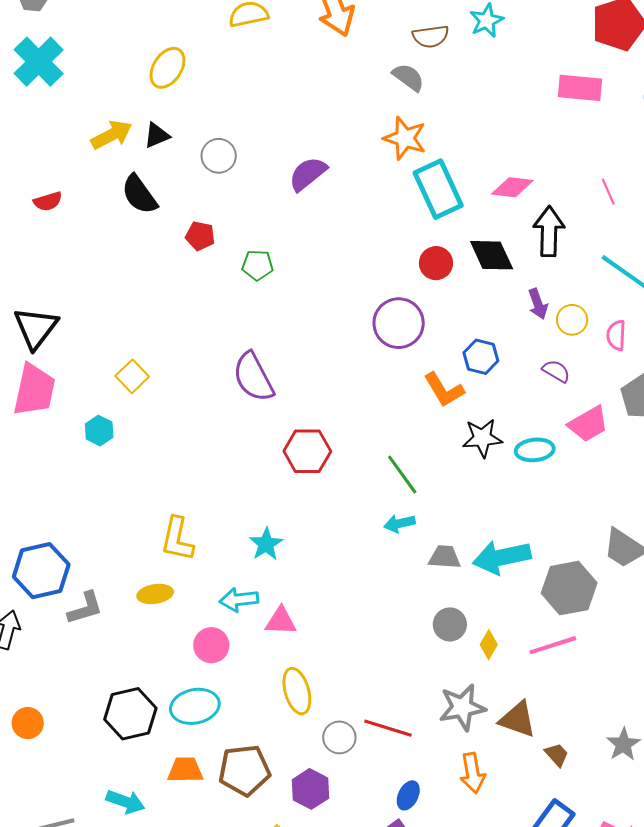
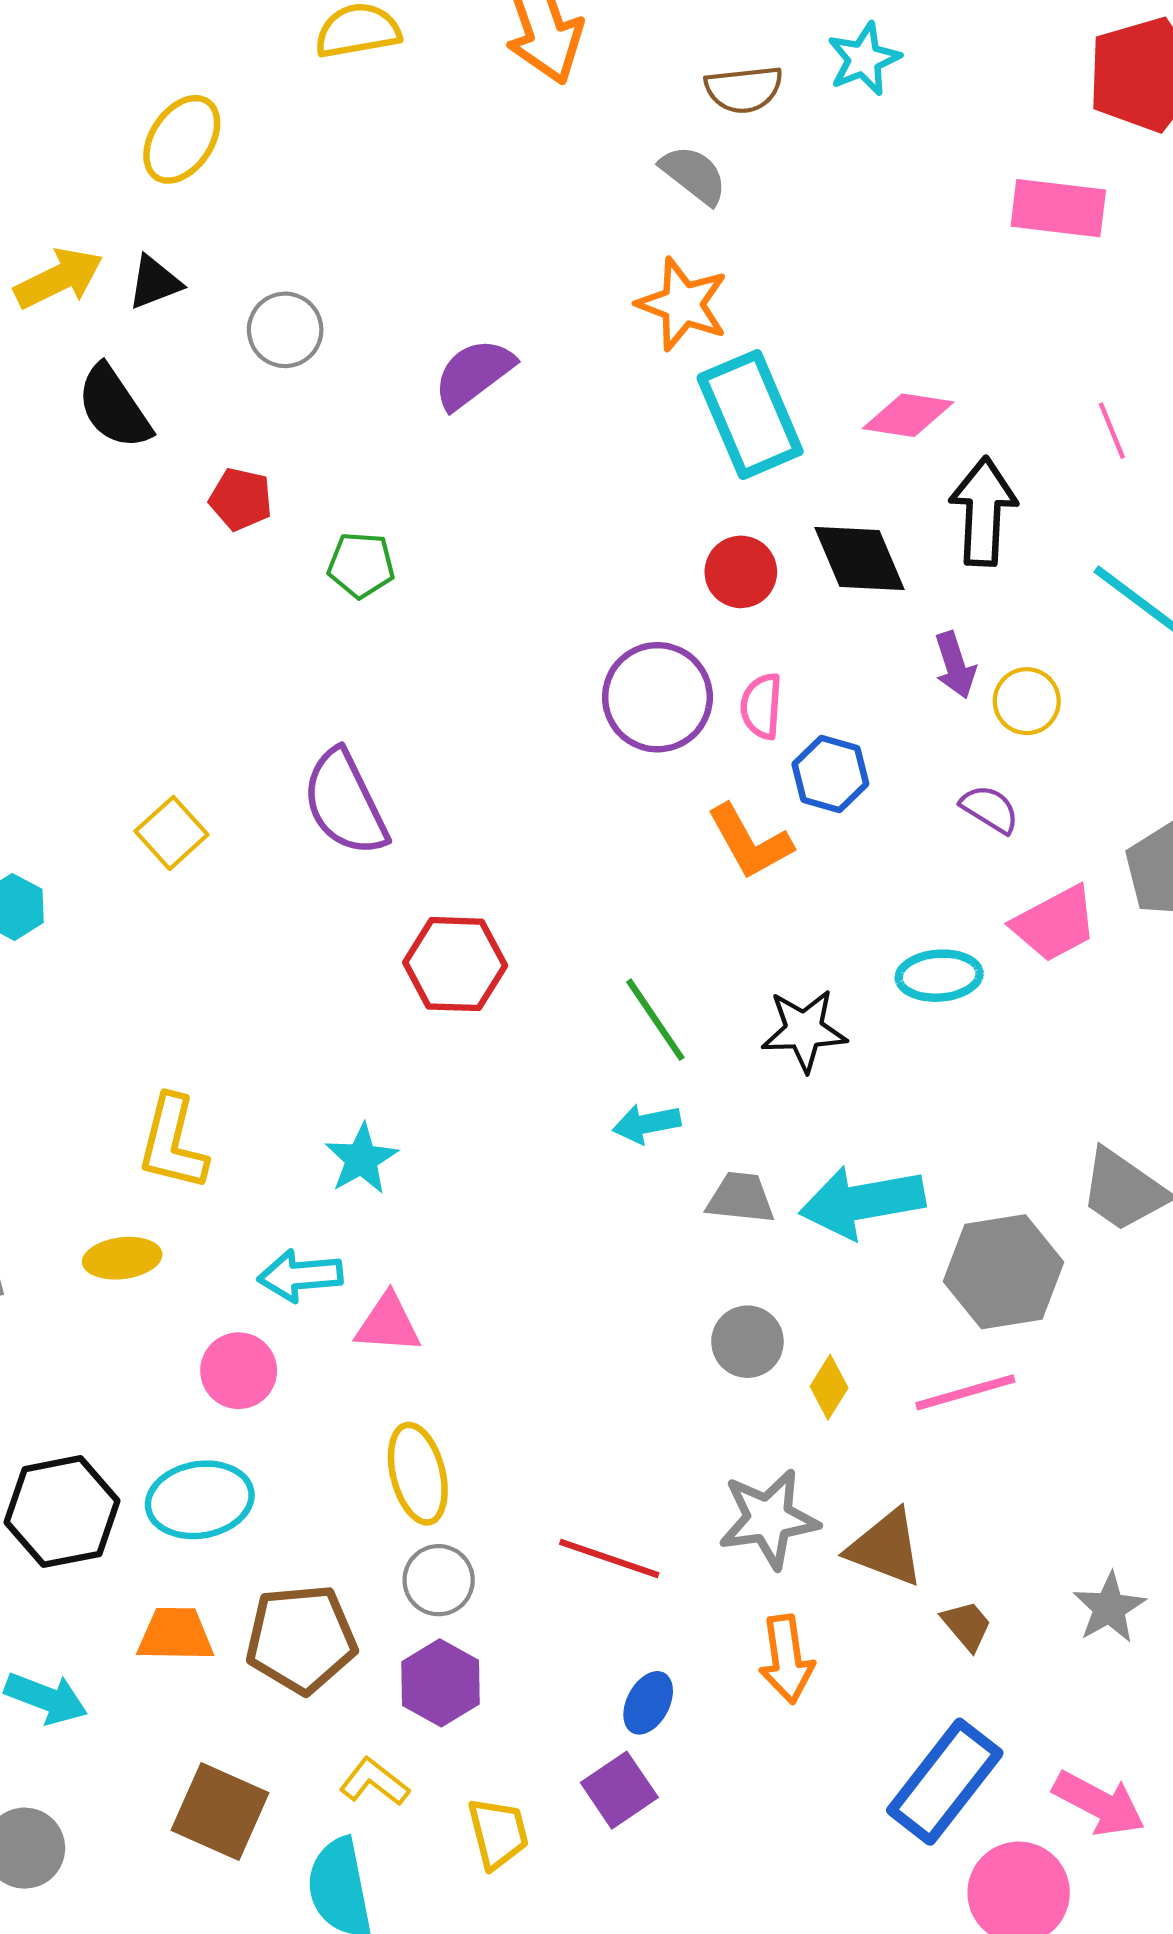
pink semicircle: (616, 335) -> (761, 706), moved
yellow square: (132, 376) -> (171, 833), moved
black star: (482, 438) -> (804, 1030), moved
gray circle: (339, 737) -> (439, 1580), moved

